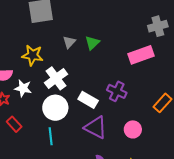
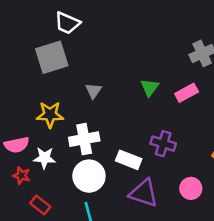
green triangle: (92, 43) -> (150, 87), moved
pink rectangle: (141, 55) -> (187, 93), size x0.7
white cross: (56, 78) -> (84, 139), turned 35

